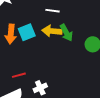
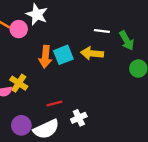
white line: (52, 11) -> (102, 31), moved
green arrow: (66, 33) -> (127, 41), moved

